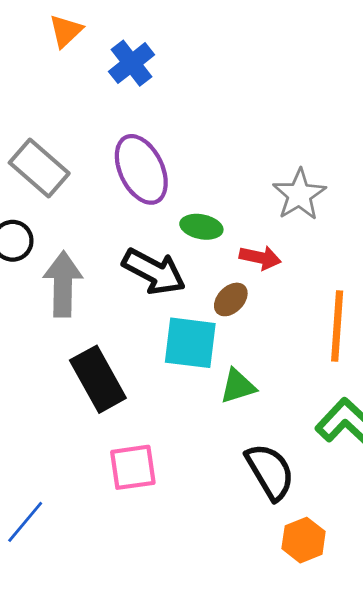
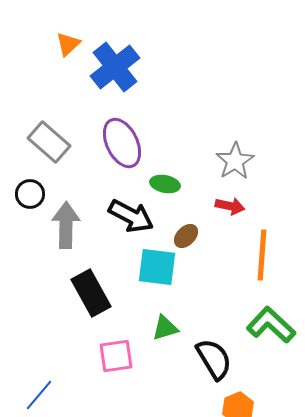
blue cross: (131, 63) -> (115, 67), size x1.5
red arrow: (260, 258) -> (230, 206), moved
green triangle: (238, 386) -> (165, 328), moved

